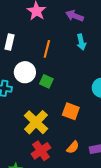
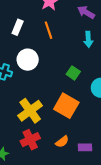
orange line: (47, 49) -> (49, 30), moved, turned -42
green square: (46, 81) -> (73, 73), moved
orange square: (71, 111) -> (66, 106), size x1.4

